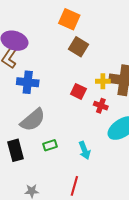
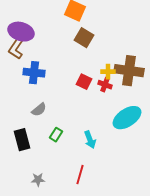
red cross: (101, 106) -> (105, 85), moved
gray semicircle: (33, 120) -> (39, 110), size x0.6
green rectangle: (50, 145) -> (56, 135), turned -40

